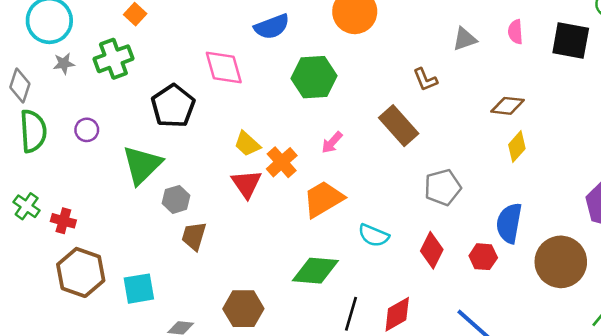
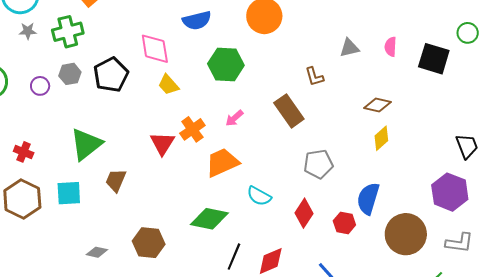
yellow trapezoid: (247, 144) -> (168, 85), moved
green triangle: (142, 165) -> (86, 144), moved
gray hexagon: (176, 199) -> (70, 74), moved
red cross: (63, 221) -> (24, 152), moved
cyan square: (139, 289) -> (69, 193), moved

